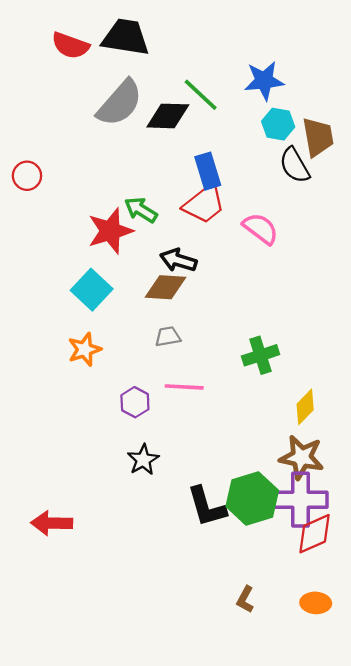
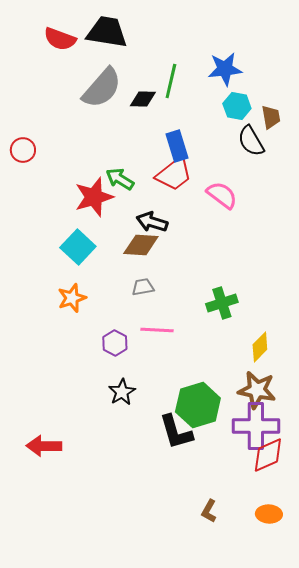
green line: (201, 95) -> (171, 81), turned 60
black diamond: (168, 116) -> (143, 99), size x0.7
brown trapezoid: (318, 137) -> (271, 117), size x0.7
green hexagon: (252, 498) -> (198, 405), moved

